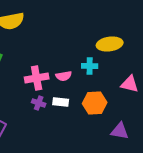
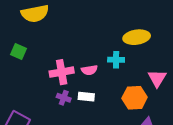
pink triangle: (130, 84) -> (157, 78), turned 48
orange hexagon: (95, 103) -> (135, 98), moved

